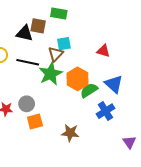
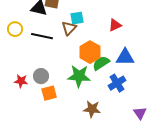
red triangle: (103, 51) -> (115, 25), turned -40
green star: (50, 74) -> (79, 76), moved, turned 30
blue triangle: (114, 84) -> (125, 57), turned -42
brown star: (70, 133) -> (92, 109), moved

